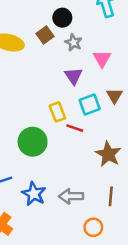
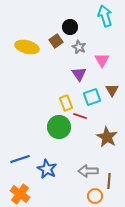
green circle: (33, 142) -> (59, 127), moved
gray arrow: (71, 196) -> (88, 171), moved
brown line: (111, 196) -> (109, 181), moved

